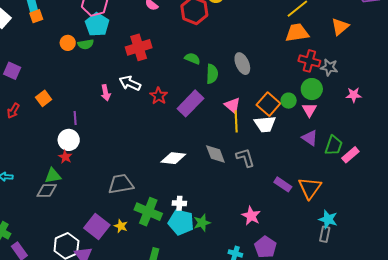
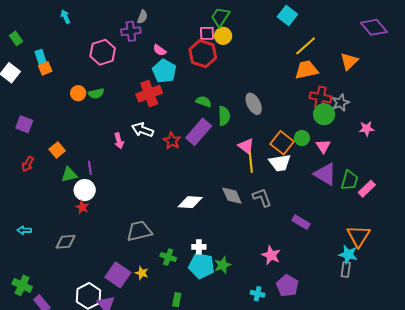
cyan pentagon: (97, 24) -> (164, 71), moved
gray star: (329, 67) -> (341, 103), turned -30
green circle: (312, 89) -> (324, 114), moved
purple rectangle: (190, 103) -> (199, 132), moved
purple triangle: (310, 138) -> (325, 174), size x1.4
green triangle: (53, 176) -> (69, 175), moved
orange triangle: (310, 188) -> (359, 236), moved
green cross: (148, 212) -> (168, 257), size x0.6

